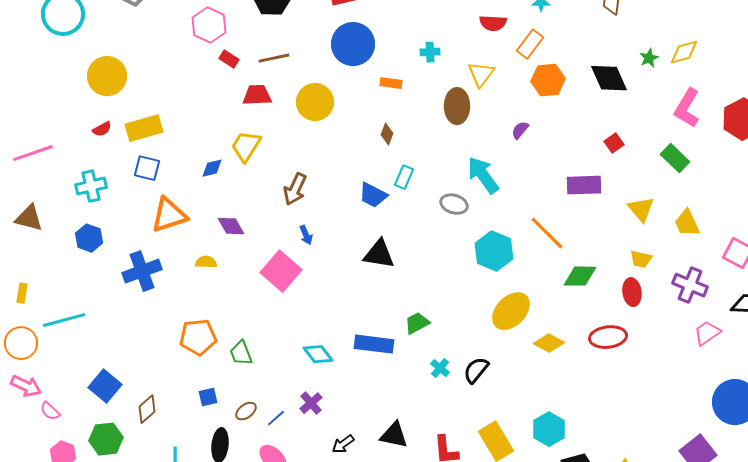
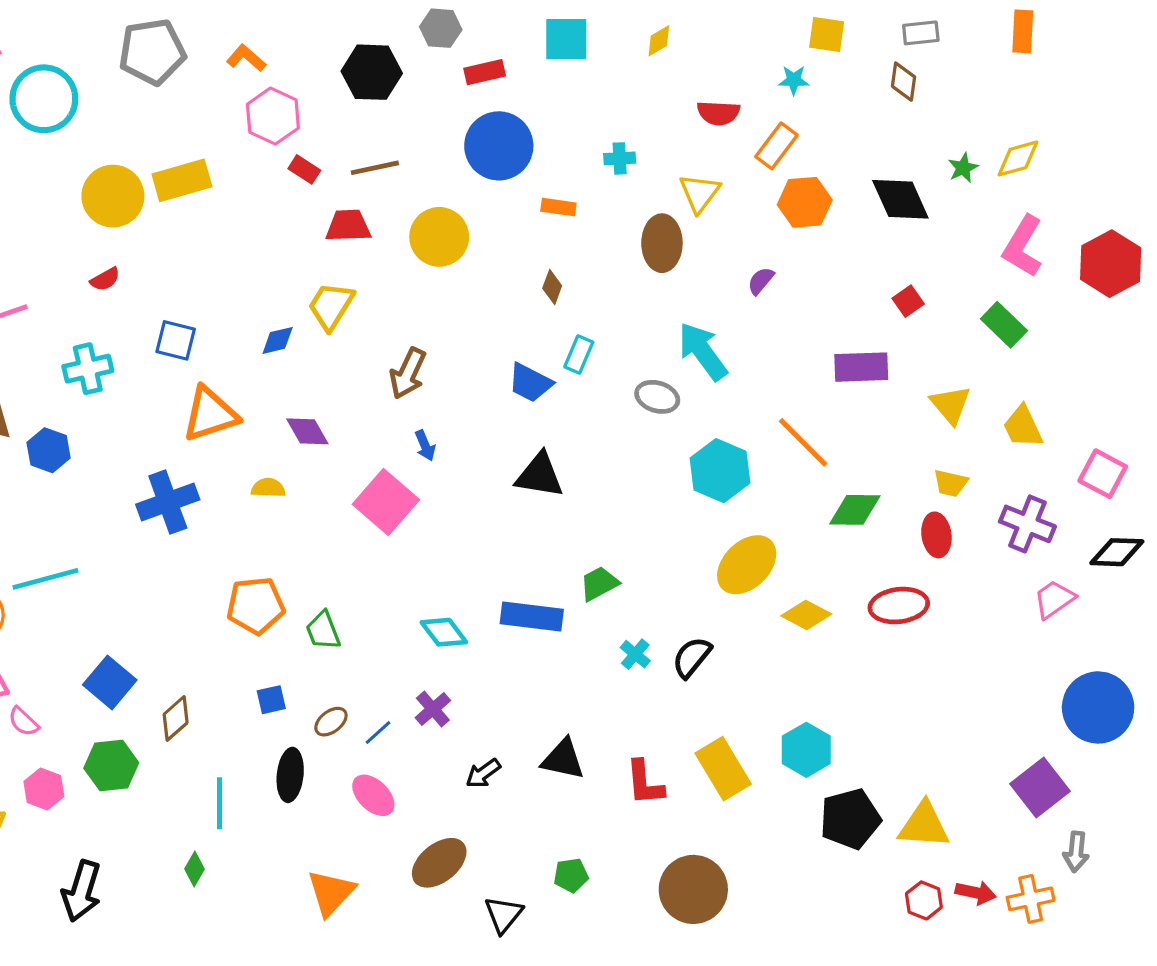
yellow rectangle: (144, 128) -> (182, 180), moved
blue hexagon: (89, 238) -> (49, 450), moved

